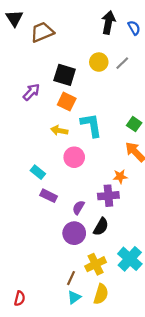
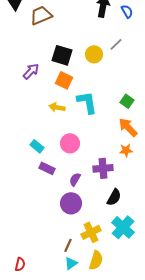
yellow circle: (99, 62) -> (94, 54), moved
pink circle: (74, 157) -> (70, 143), moved
orange star: (120, 176) -> (126, 150), moved
black semicircle: (101, 227) -> (114, 197), moved

